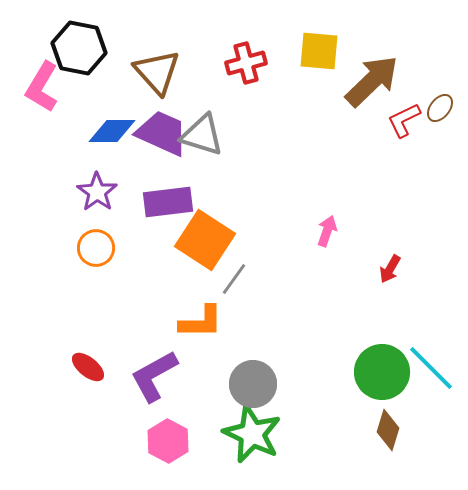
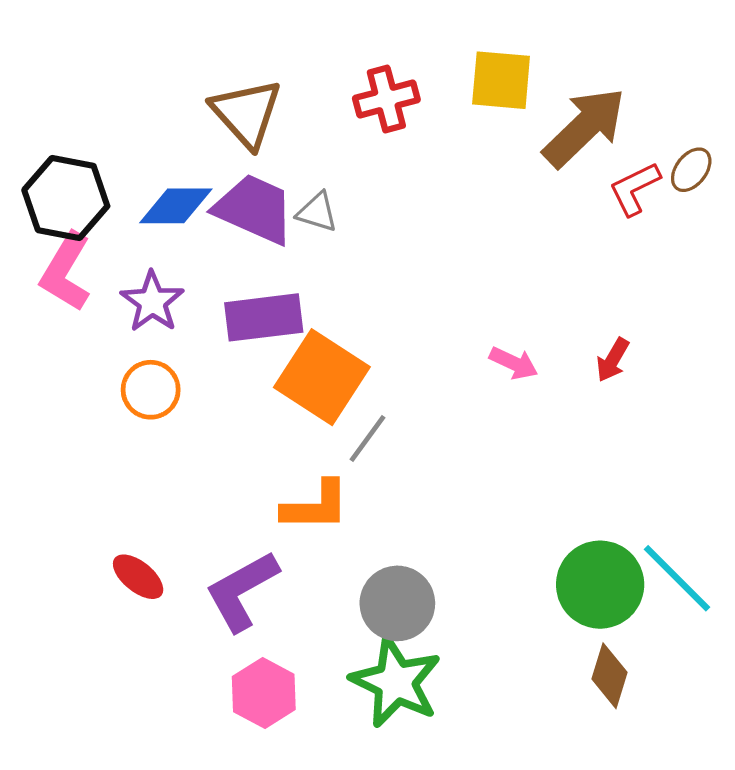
black hexagon: (79, 48) -> (66, 198), moved
pink L-shape: (42, 87) -> (66, 272), moved
gray triangle: (202, 135) -> (317, 212), size x0.6
pink arrow: (327, 231) -> (514, 363), turned 96
red arrow: (390, 269) -> (613, 360), moved

